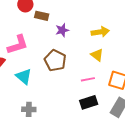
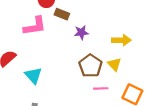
pink L-shape: (18, 45) -> (35, 26), moved
brown pentagon: (55, 60) -> (90, 66), moved

